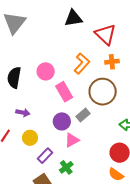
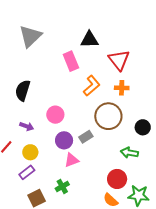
pink circle: (46, 71) -> (55, 115), moved
pink rectangle: (64, 92) -> (71, 61), moved
purple rectangle: (45, 156) -> (27, 172), moved

